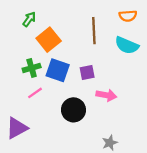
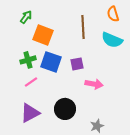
orange semicircle: (128, 16) -> (113, 14), turned 77
orange square: (49, 40) -> (43, 35), turned -30
black circle: (74, 110) -> (65, 109), moved
purple triangle: (17, 128) -> (30, 113), moved

